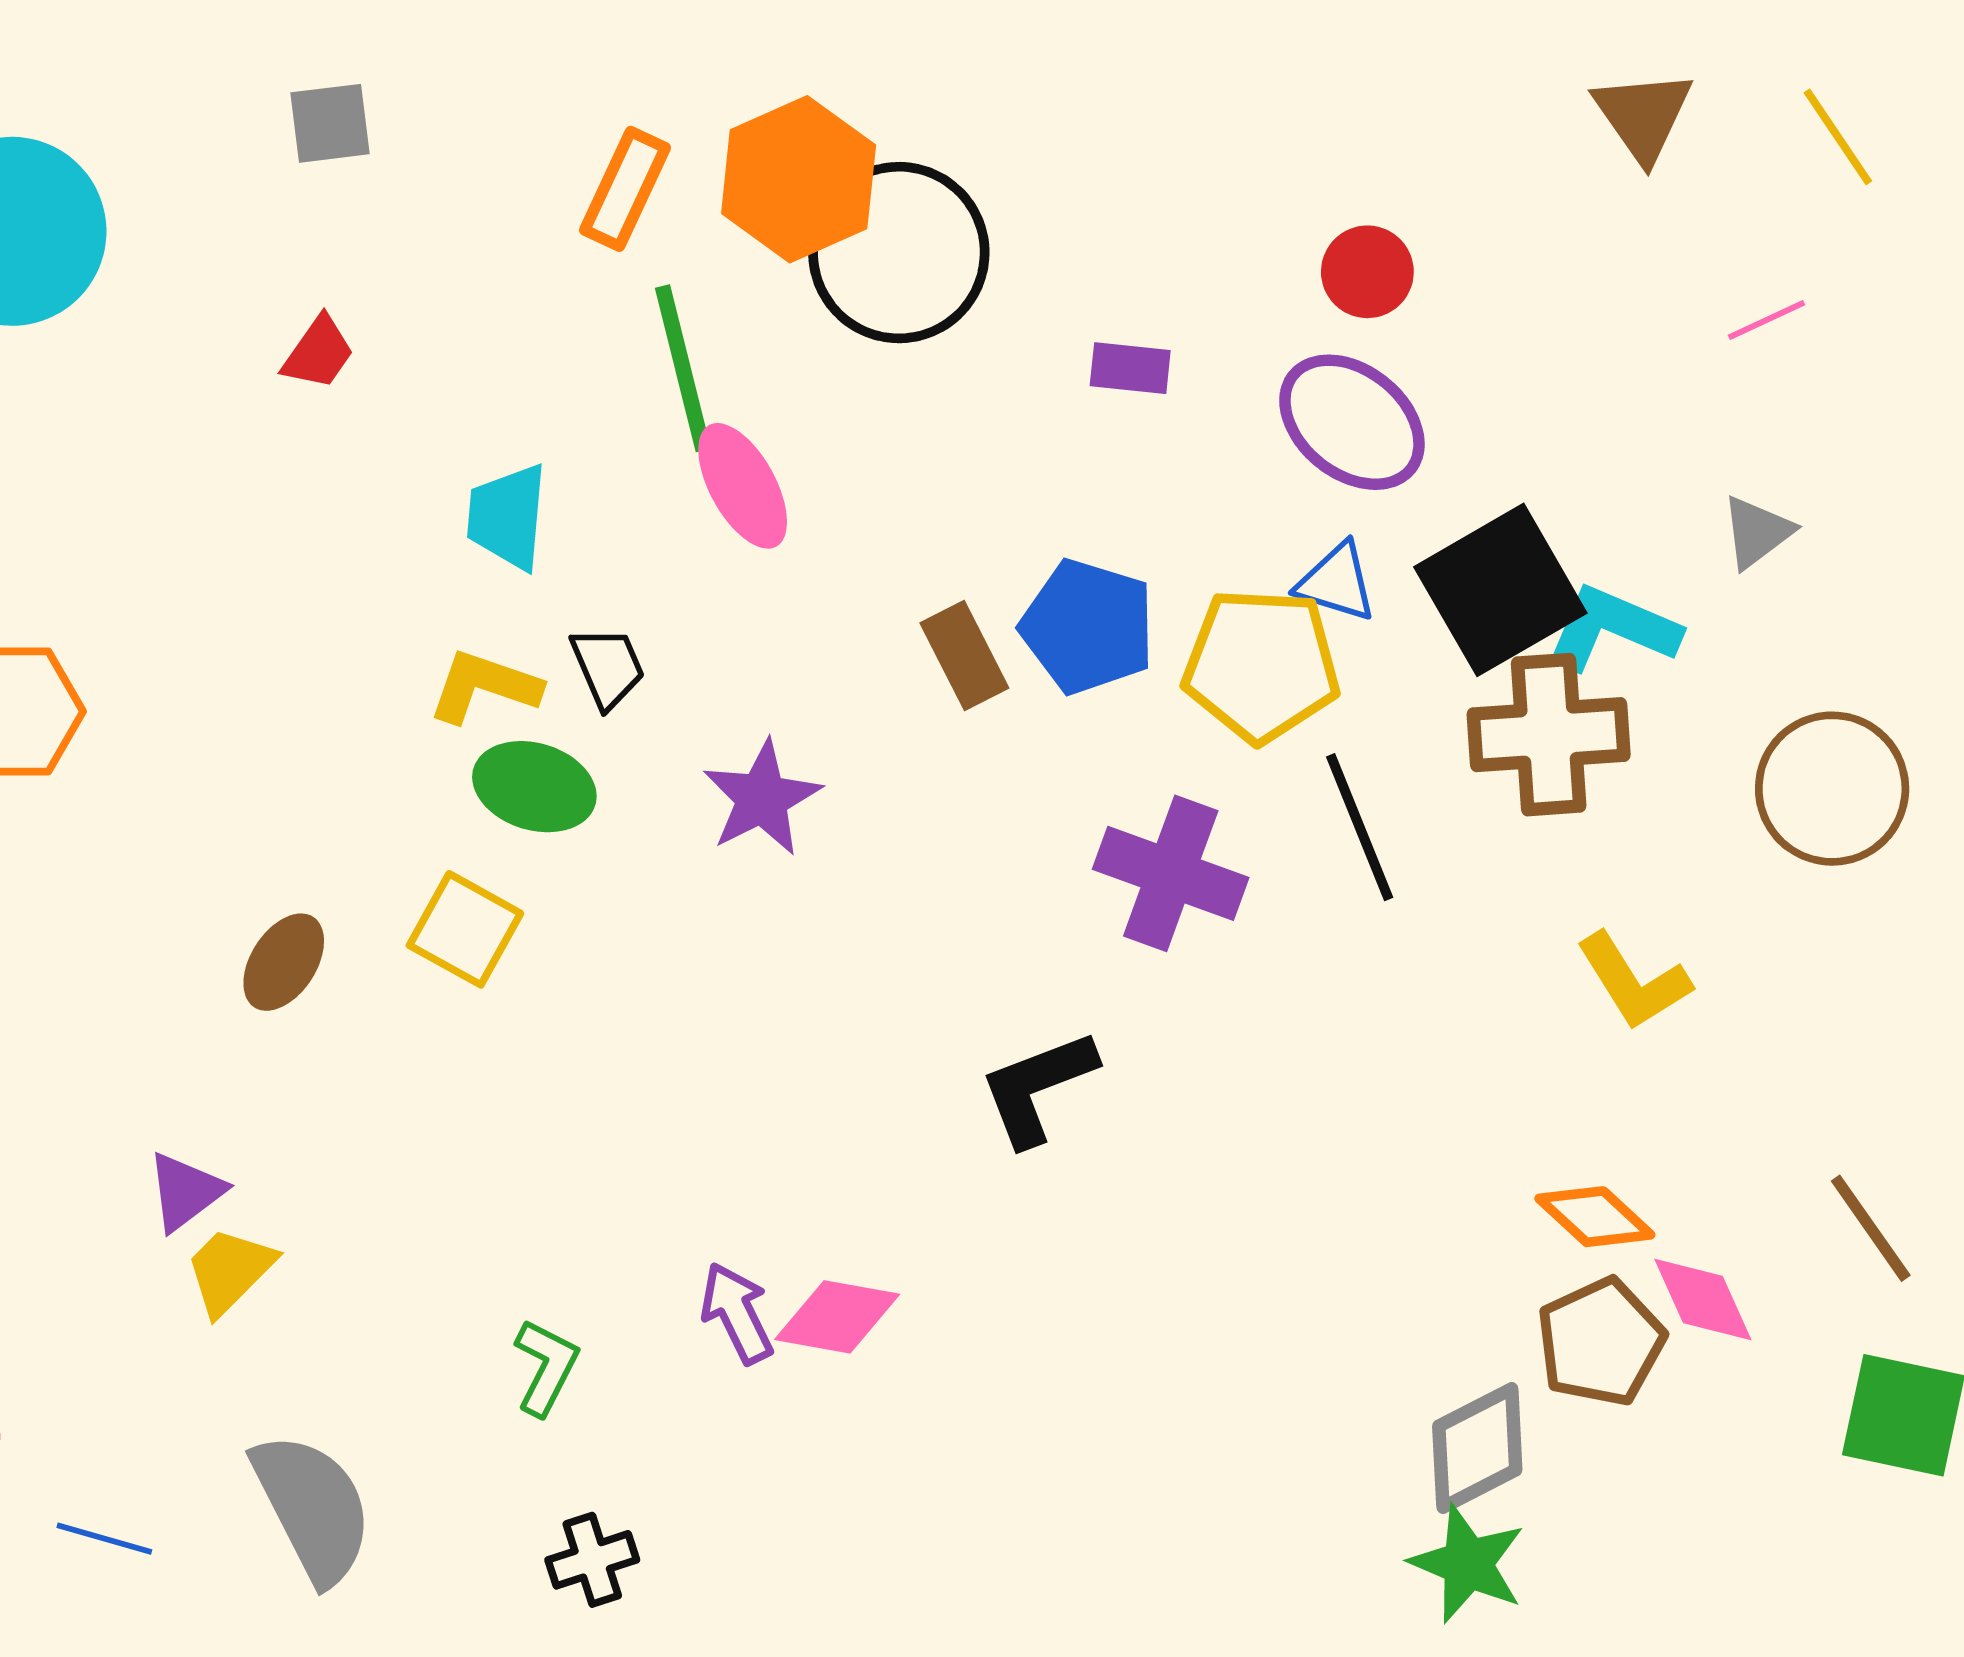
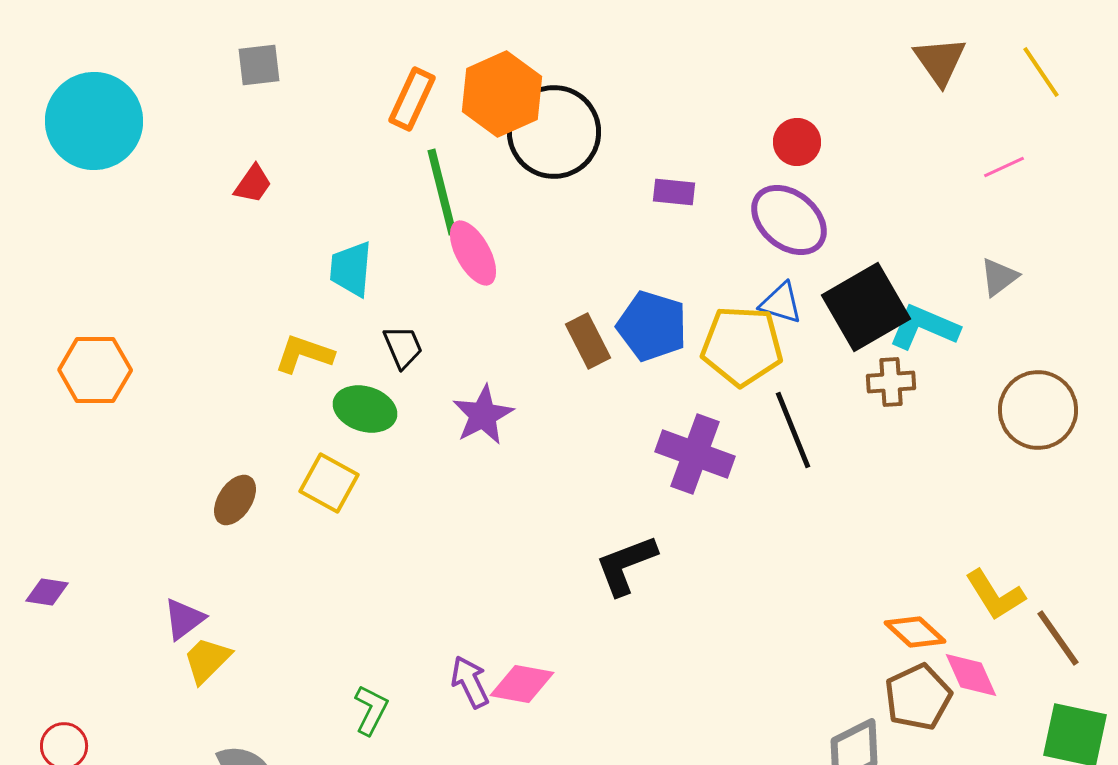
yellow L-shape: (484, 686) -> (304, 354), moved
brown cross: (1549, 735) -> (891, 382), size x0.6
yellow L-shape: (1633, 981) -> (995, 595), moved

